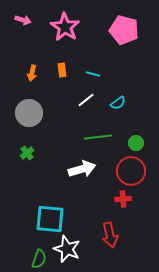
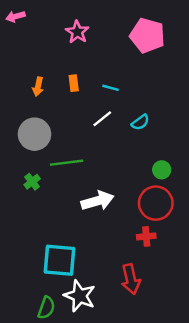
pink arrow: (23, 20) -> (15, 16), moved, turned 147
pink star: (65, 27) -> (77, 32), size x0.7
green line: (98, 137) -> (67, 163), moved

